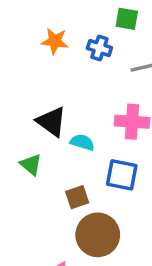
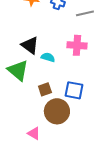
green triangle: (31, 165) -> (18, 70), size x1.6
blue square: (122, 175) -> (74, 90), moved

